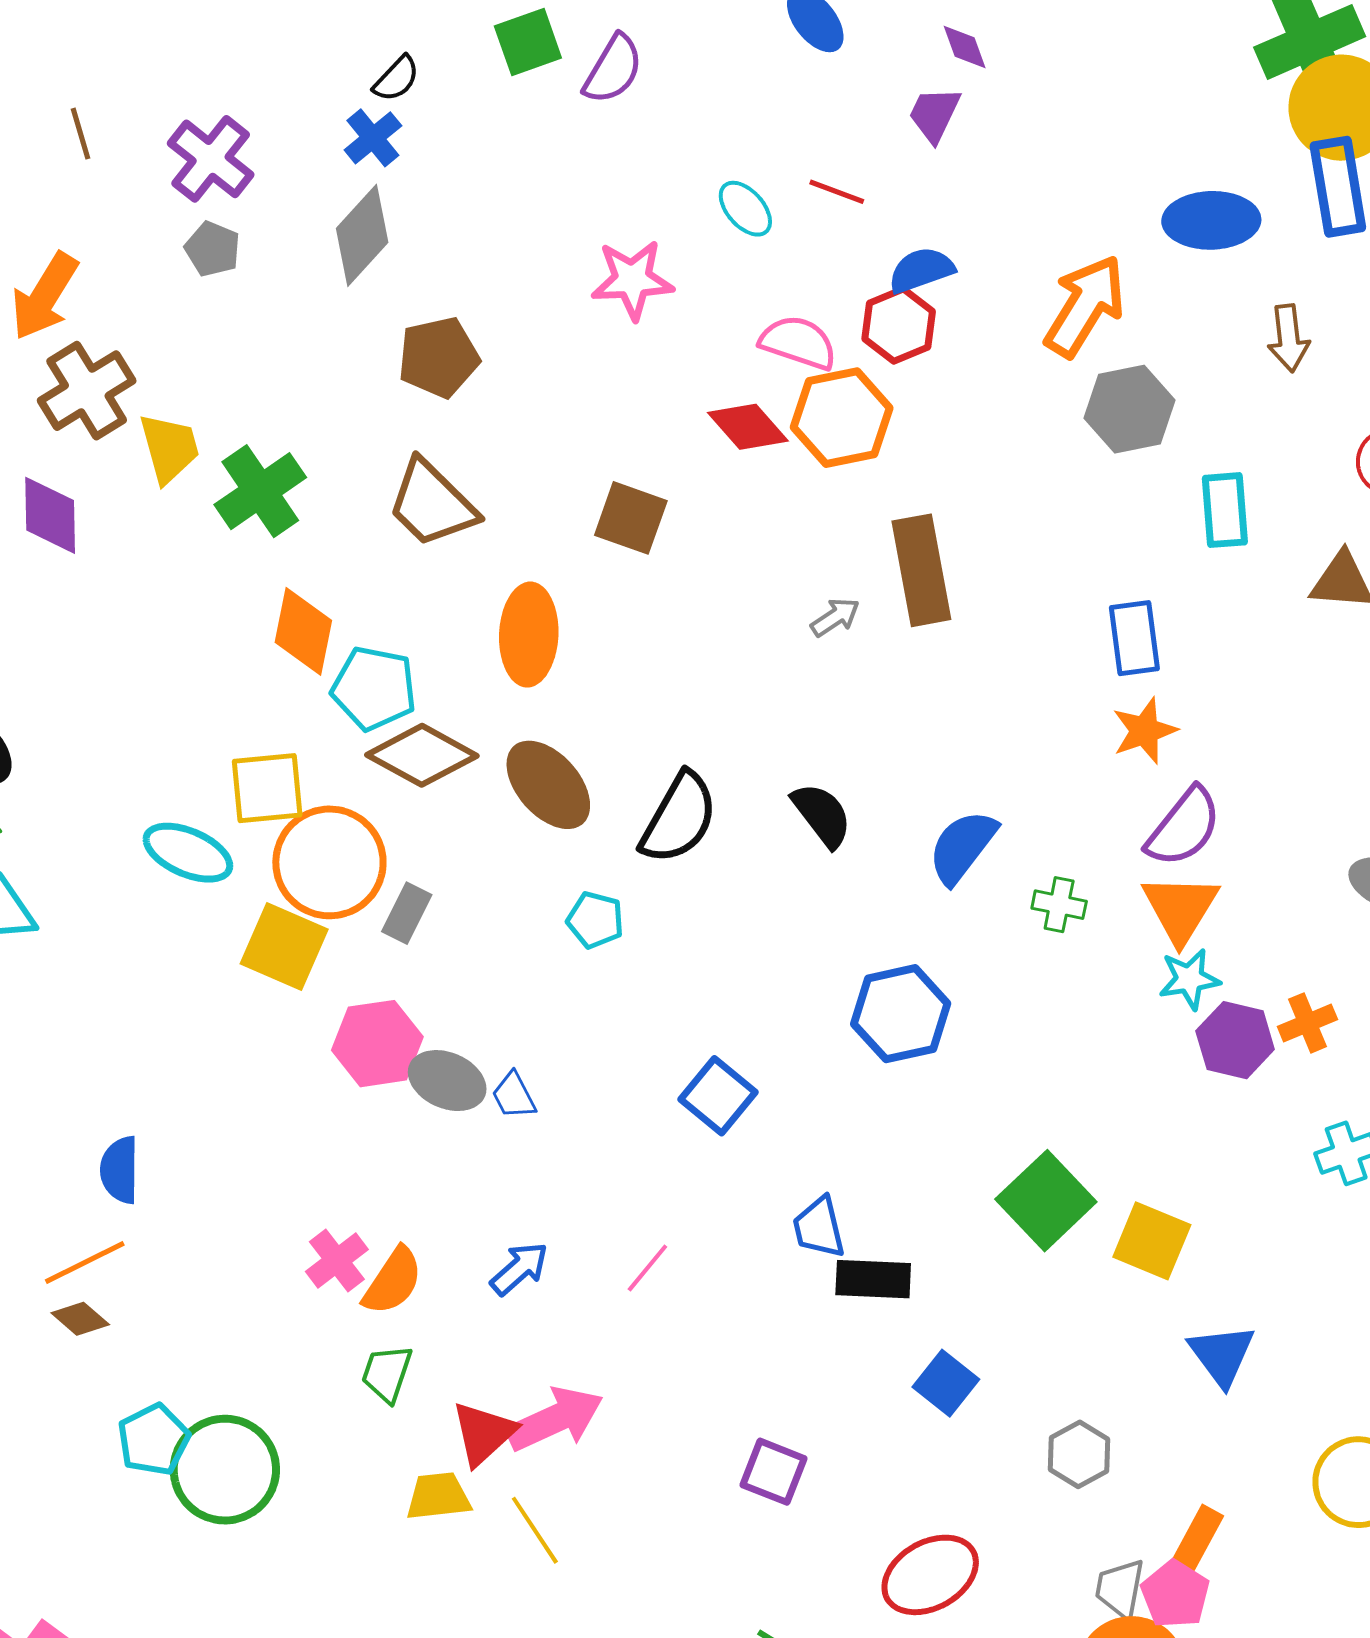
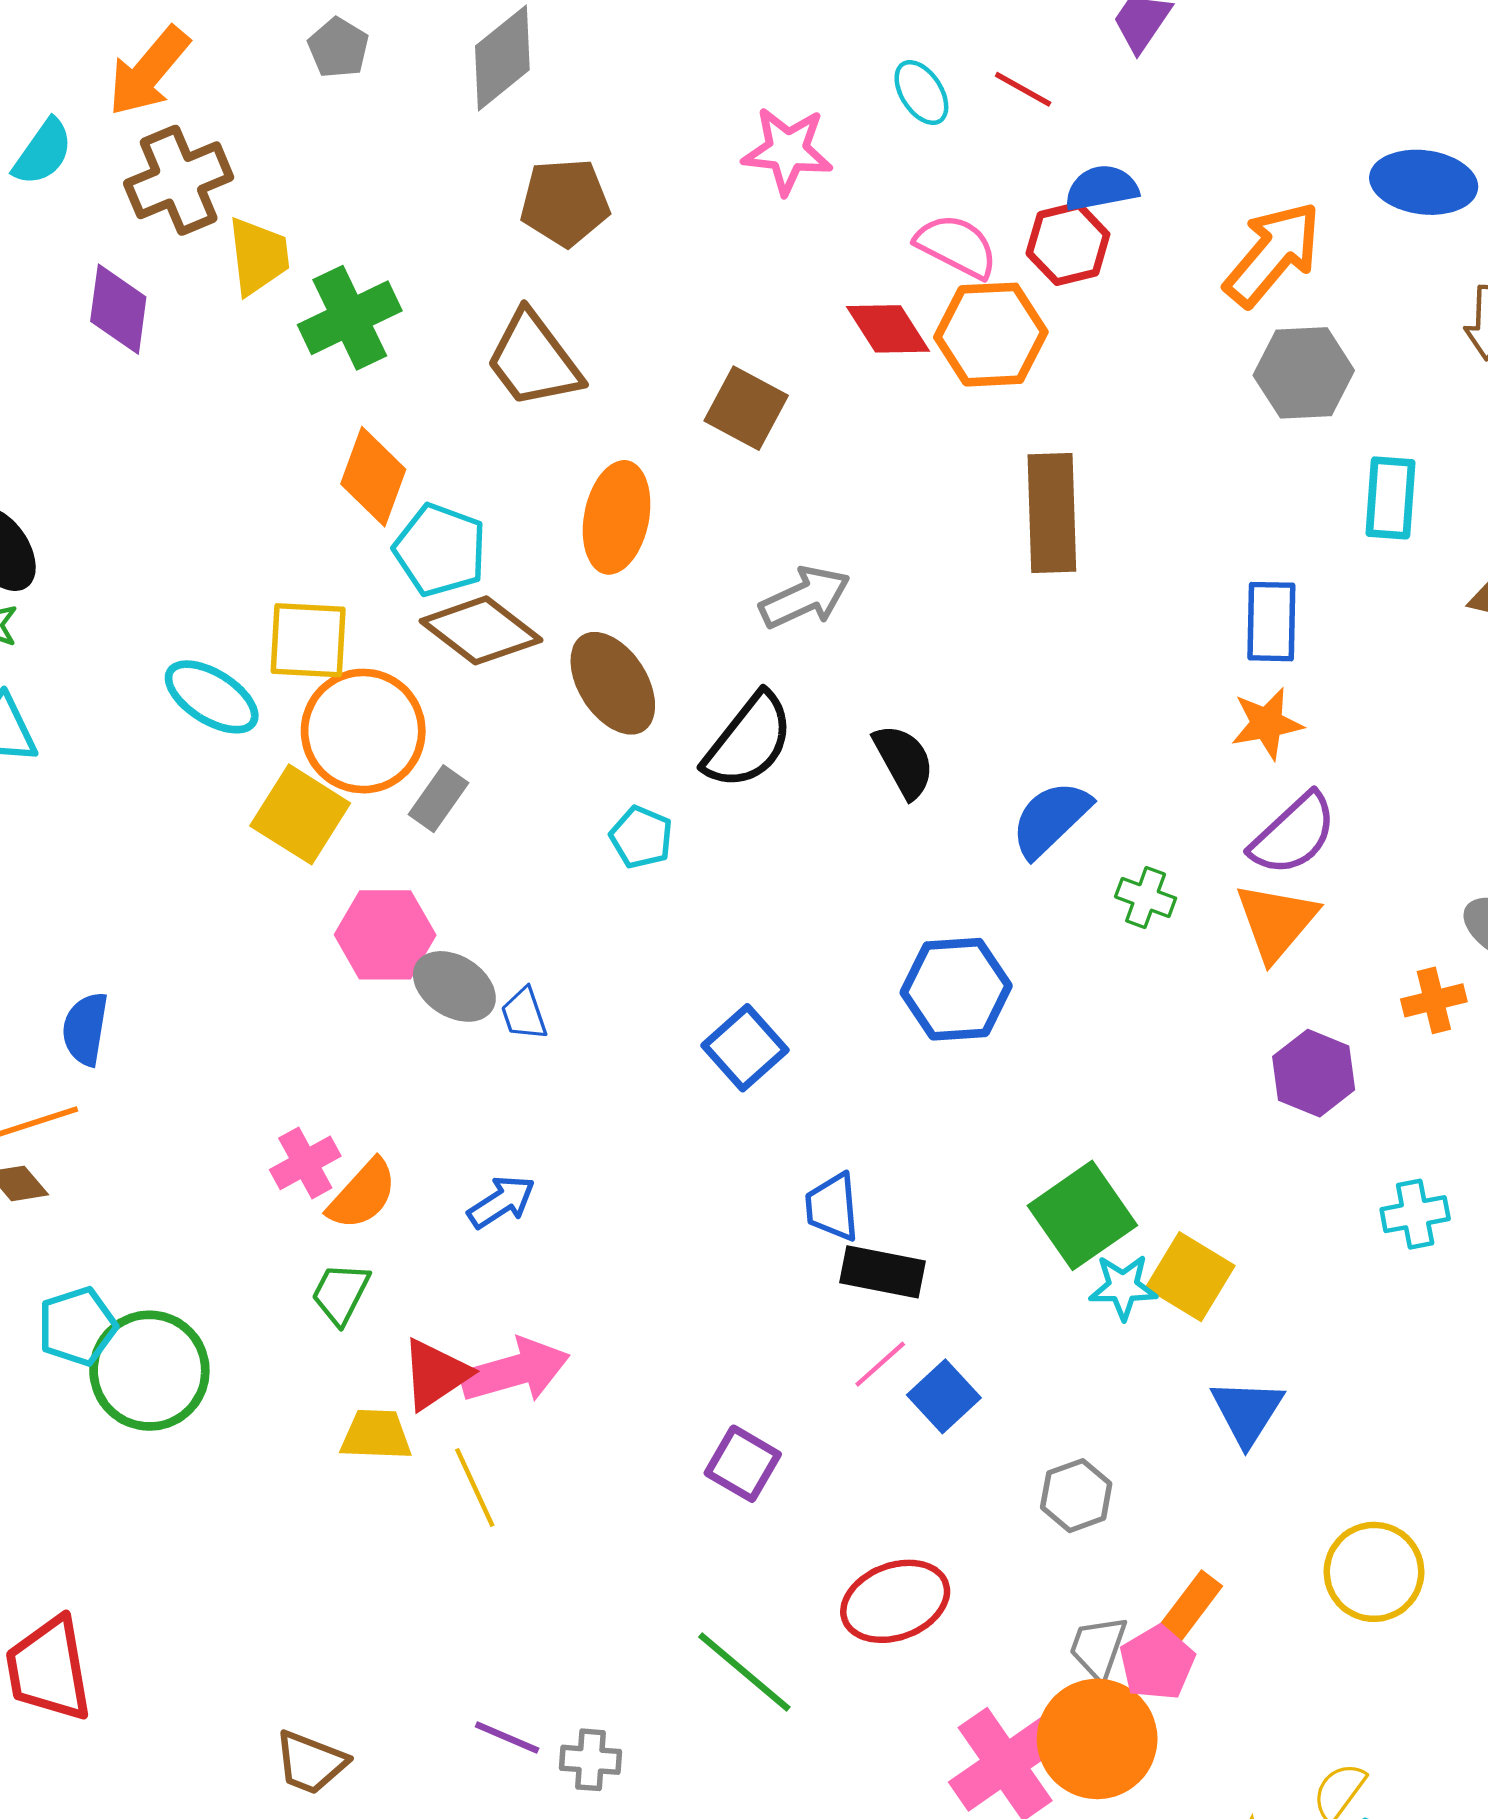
gray arrow: (835, 617) -> (805, 597), moved, size x1.6
cyan star: (1189, 979) -> (1123, 1287), moved
orange cross: (1307, 1023) -> (1434, 1000), moved
pink line: (647, 1268) -> (880, 1364), moved

